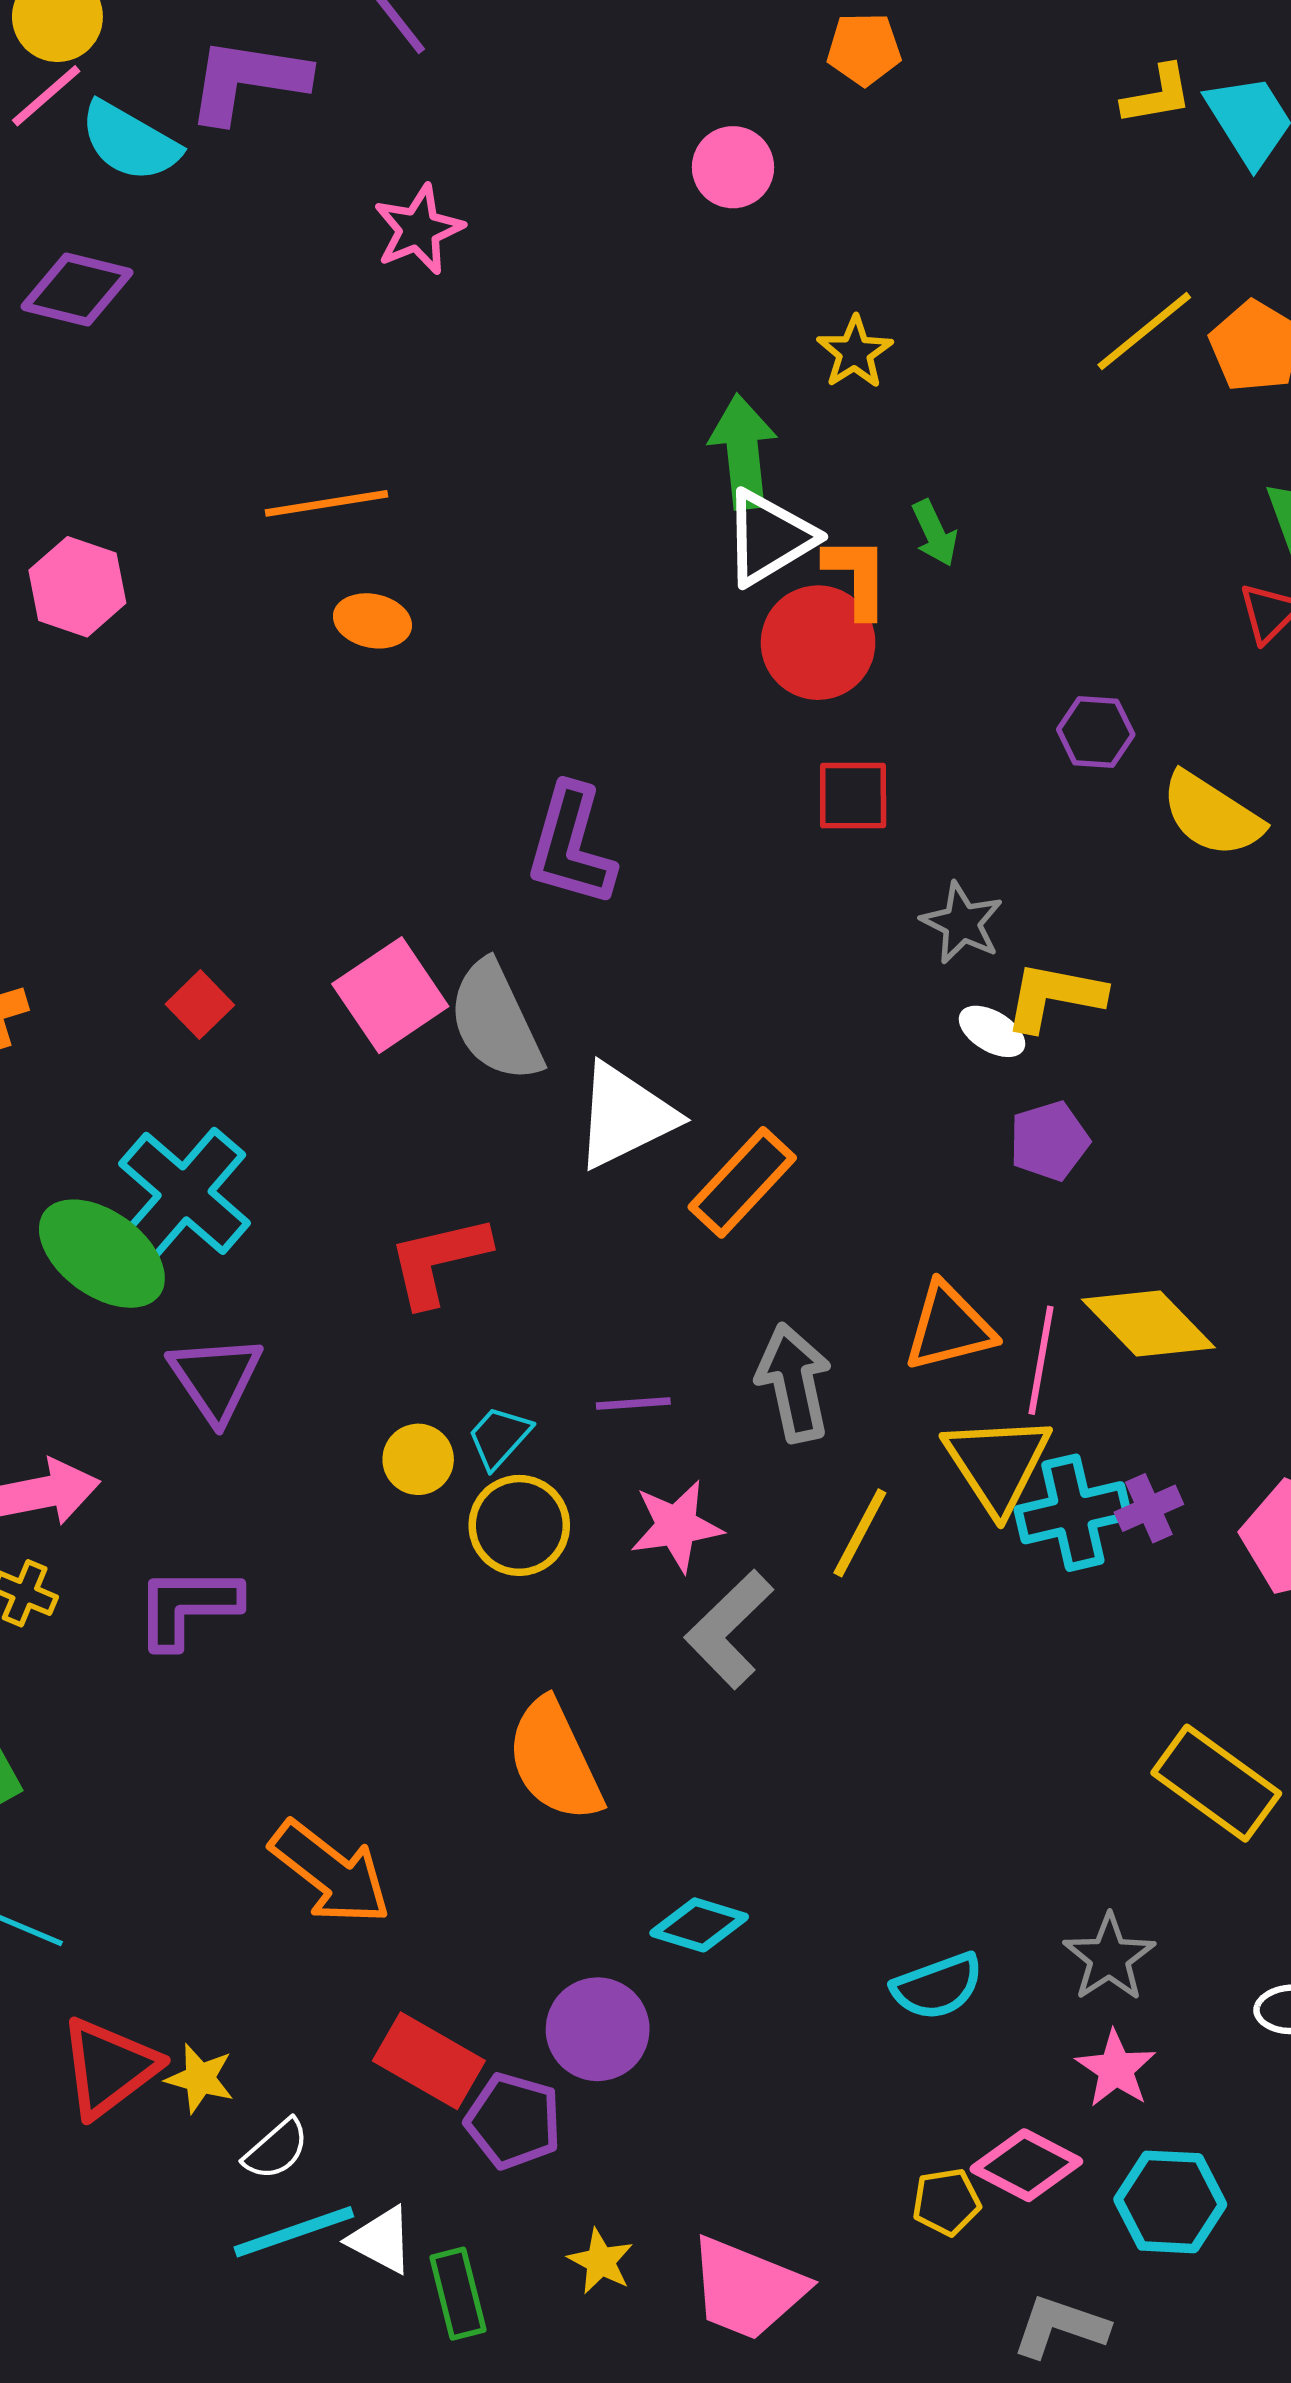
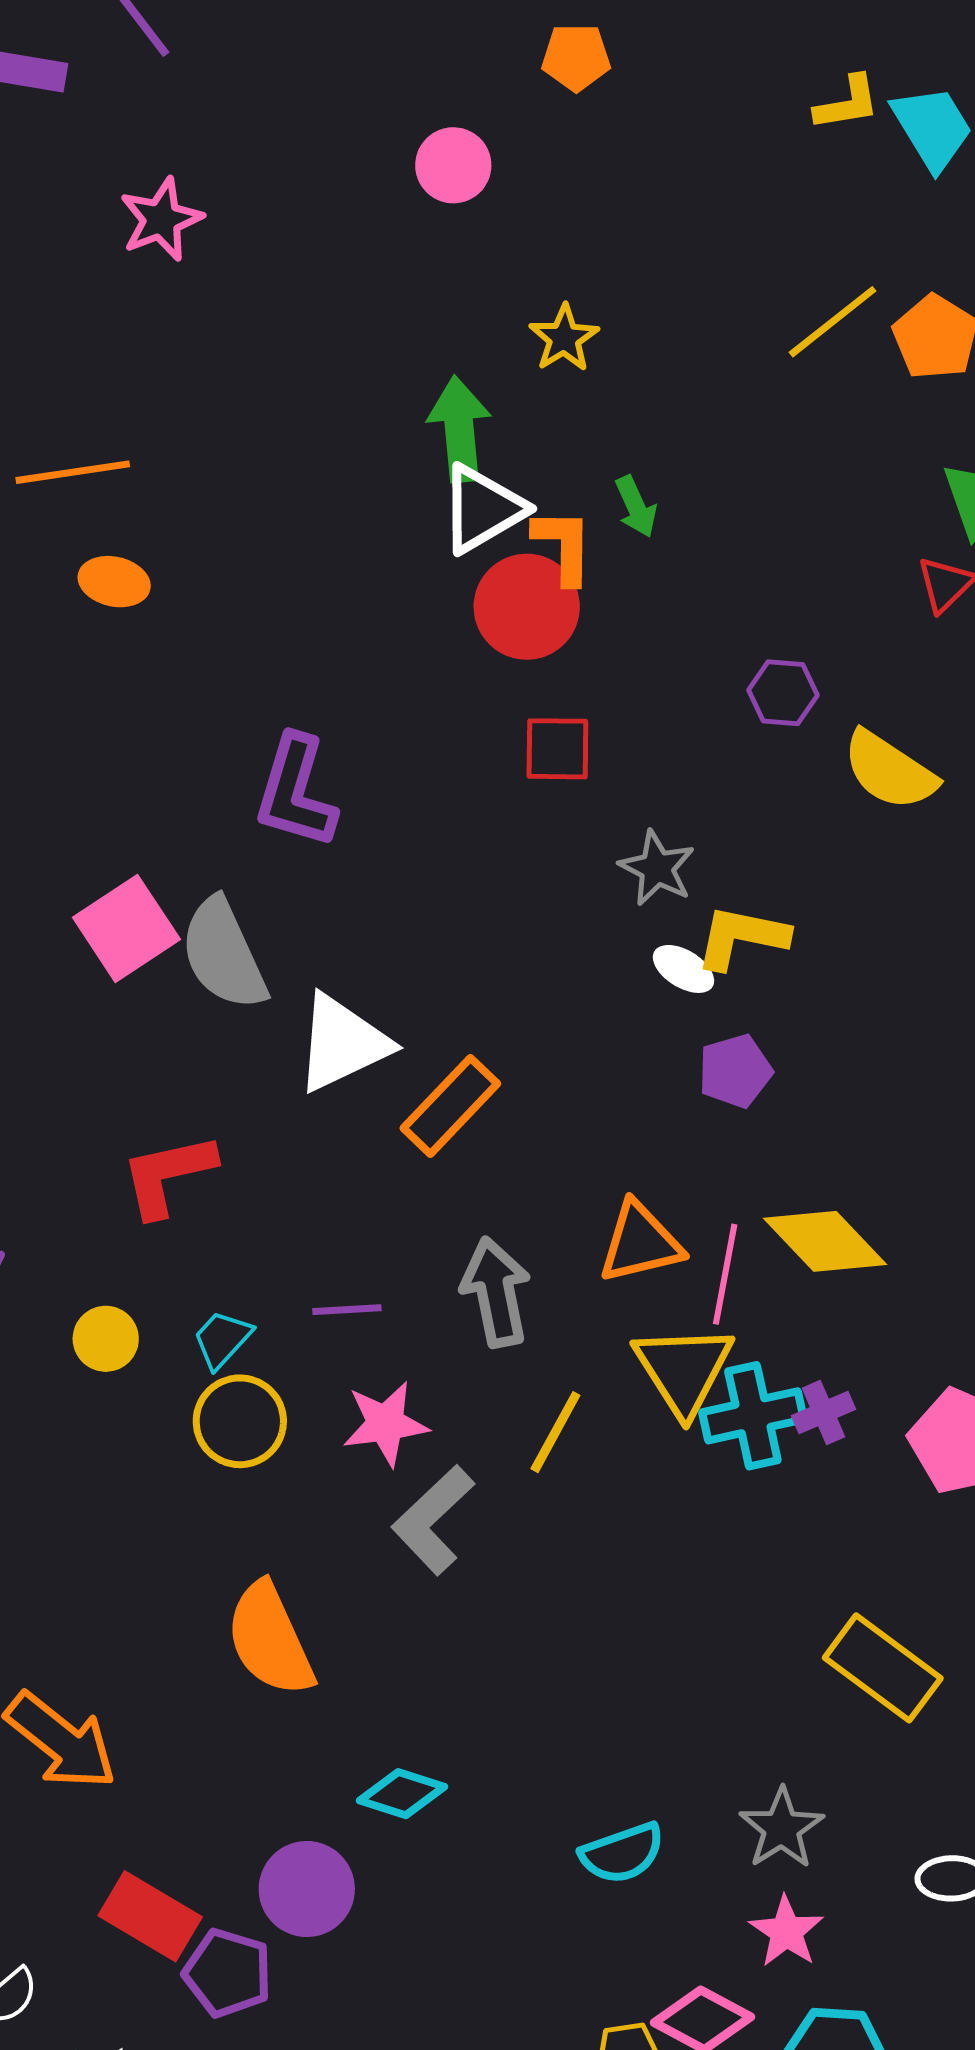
yellow circle: (418, 1459) -> (106, 1339), moved

